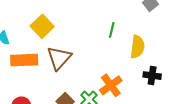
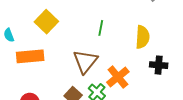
green line: (112, 30) -> (101, 28), moved
brown triangle: (59, 58) -> (85, 61), moved

